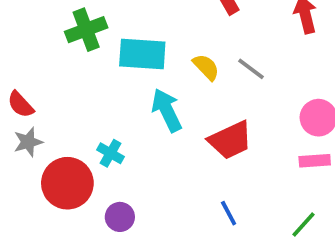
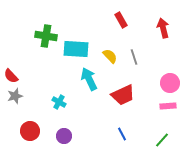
green cross: (86, 30) -> (46, 36), turned 30
gray line: (251, 69) -> (134, 57), turned 35
red circle: (67, 183) -> (30, 131), moved, size x0.7

